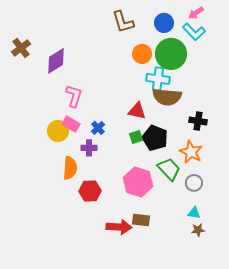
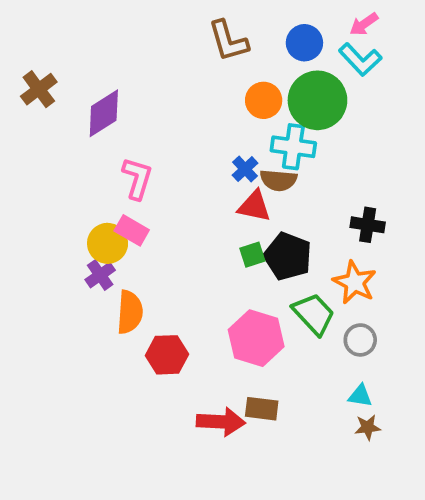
brown semicircle: (167, 97) -> (278, 180), moved, size x0.7
blue cross: (98, 128) -> (245, 169), moved
purple cross: (89, 148) -> (100, 275), moved, turned -35

